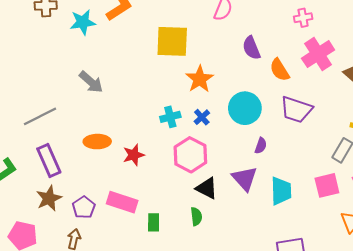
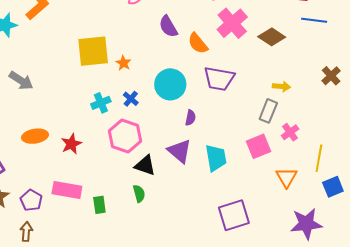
yellow square: (172, 41) -> (93, 51), moved
orange star: (200, 79) -> (123, 63), size x0.6

